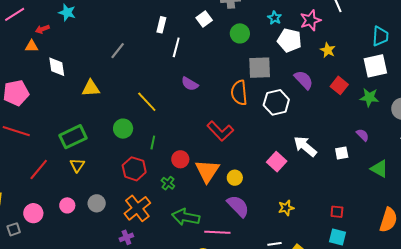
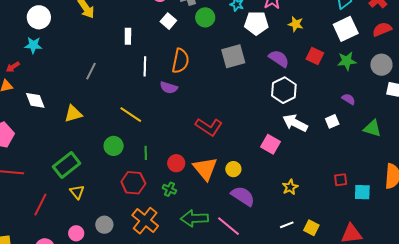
green circle: (240, 33) -> (205, 17), moved
white line: (176, 47) -> (145, 66), moved
orange semicircle: (239, 93) -> (180, 61), moved, turned -150
white hexagon: (276, 102) -> (284, 90), moved
pink line: (217, 232) -> (229, 226), turned 50
cyan square: (337, 237) -> (362, 192), moved

